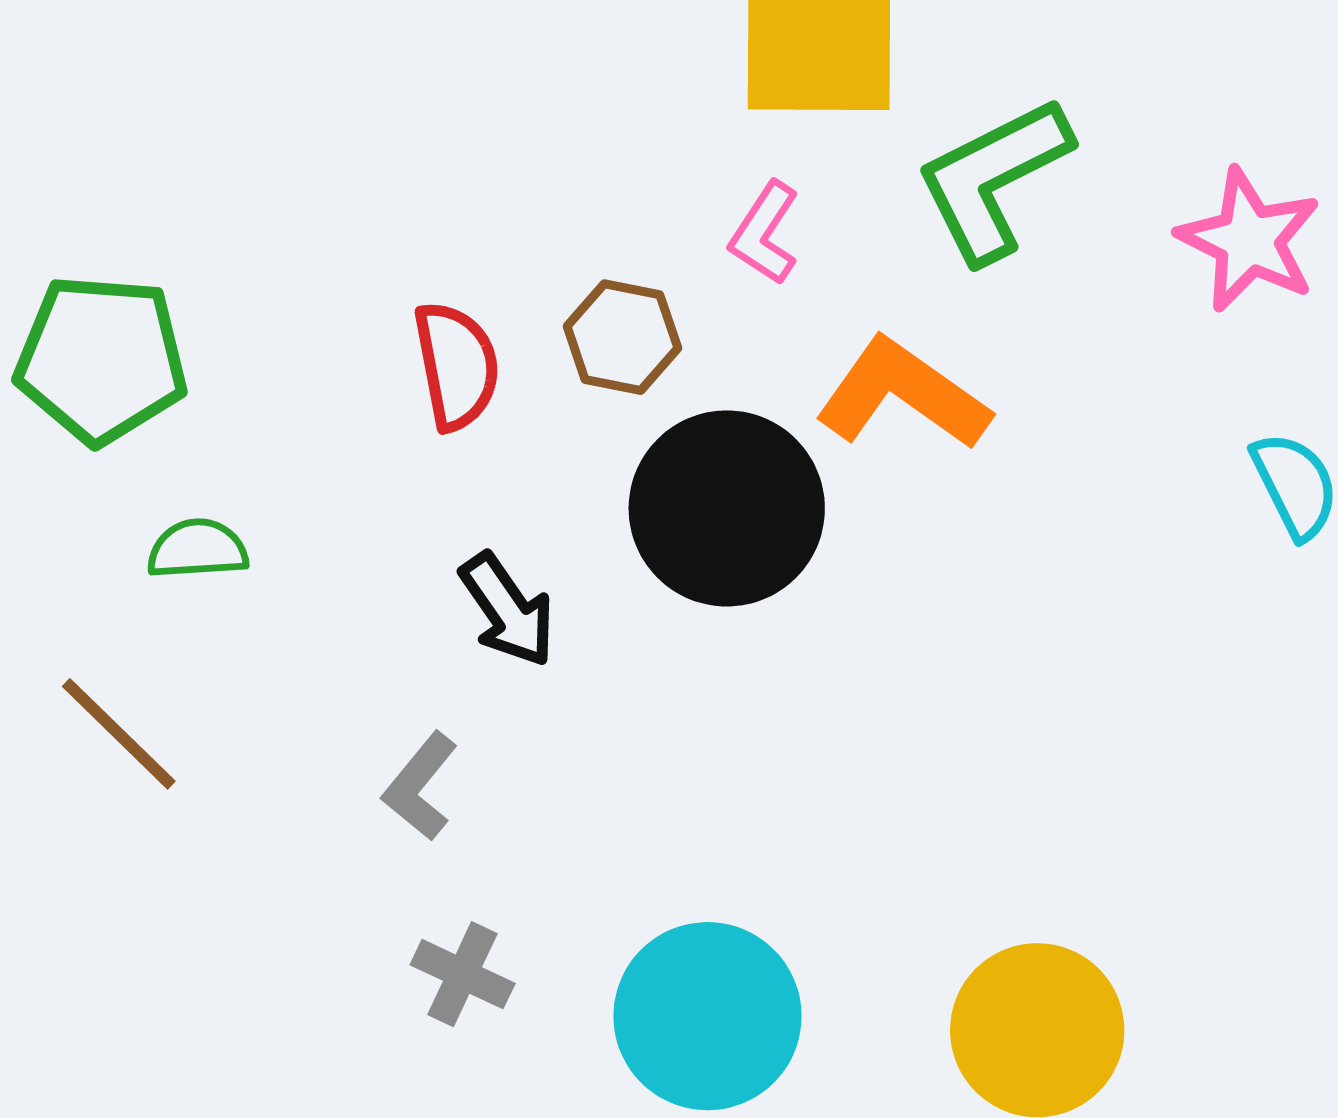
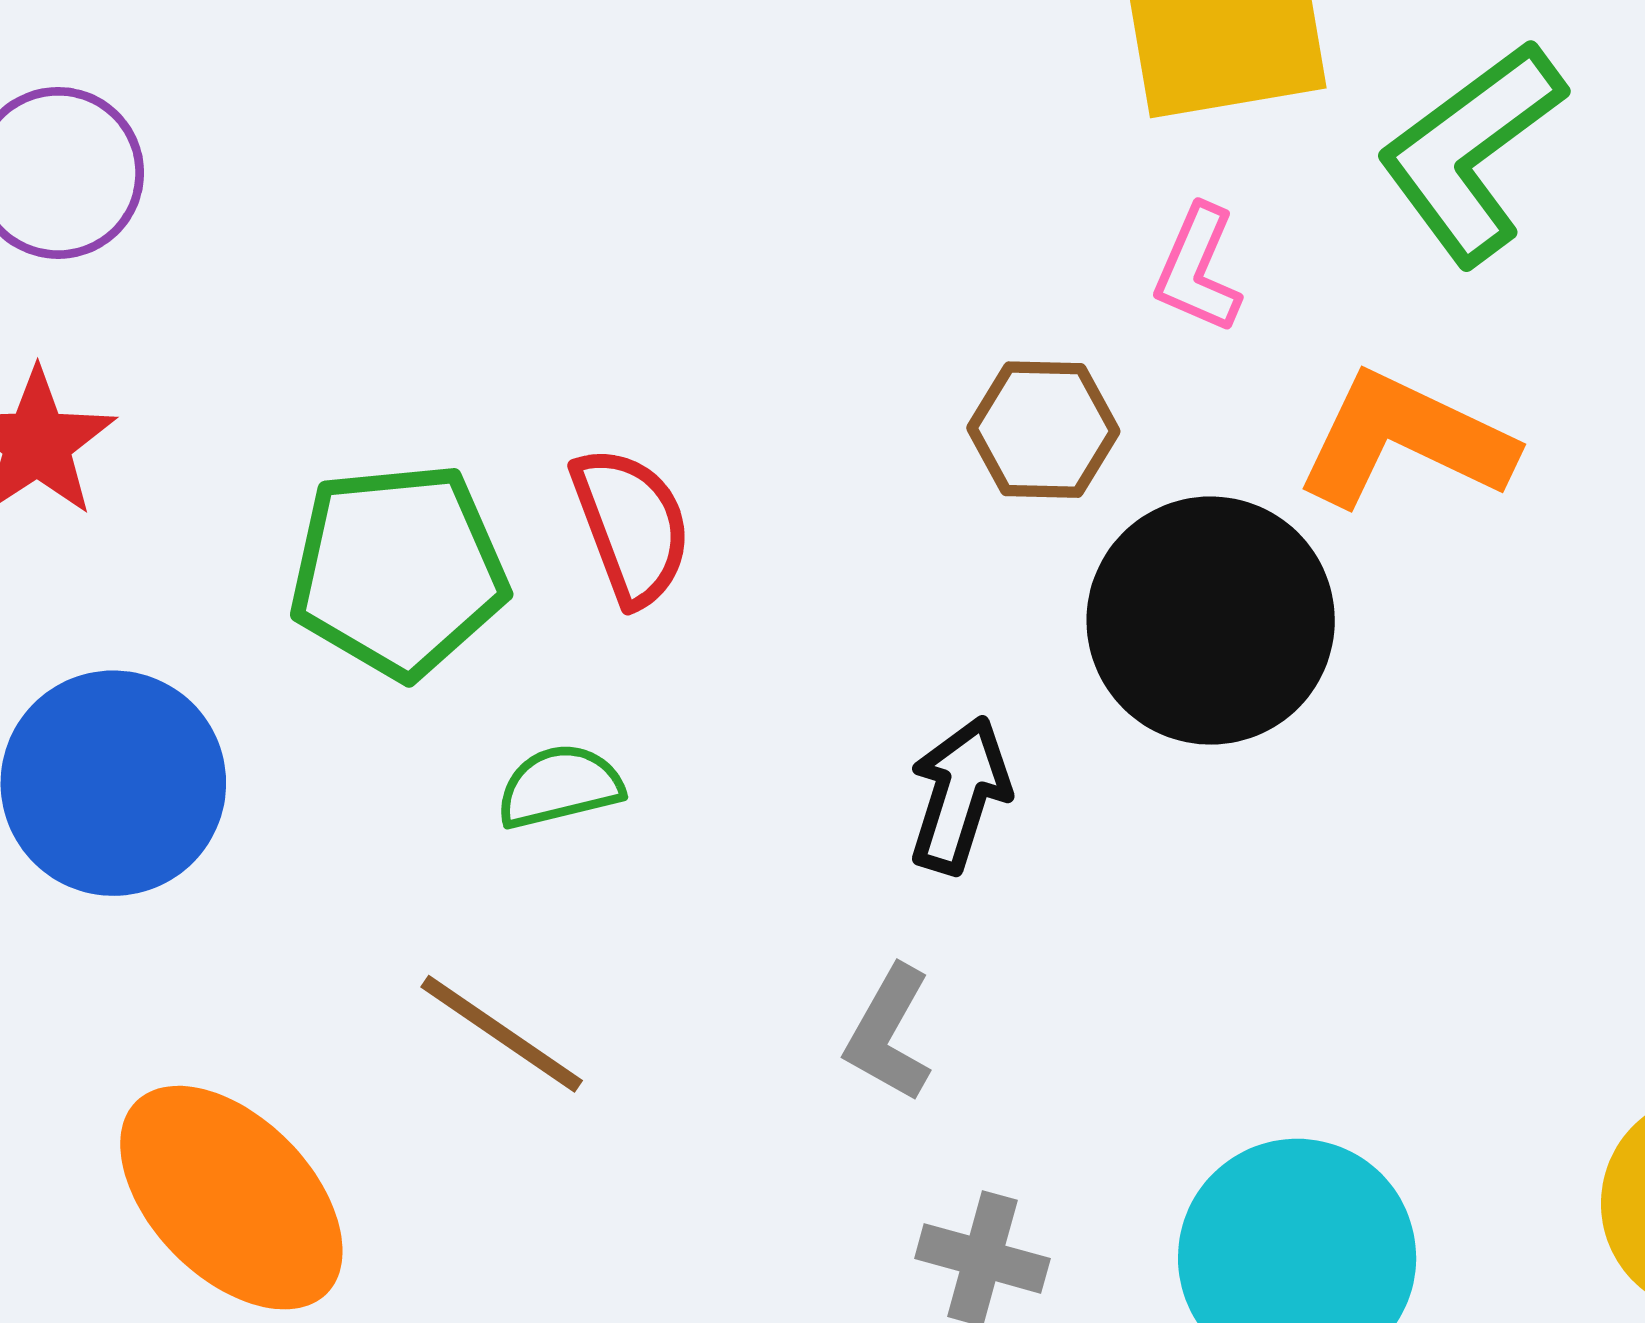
red semicircle: (457, 366) -> (631, 526), moved
black arrow: (508, 610) -> (959, 795), turned -118

